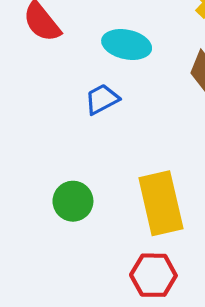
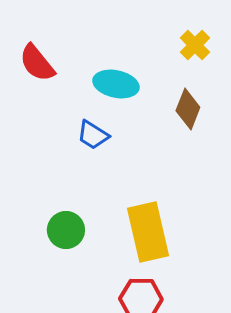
blue trapezoid: (102, 99) -> (93, 135), turned -120

